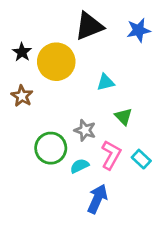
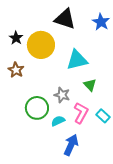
black triangle: (89, 26) -> (65, 19), turned 40
blue star: (138, 30) -> (101, 22), turned -30
cyan triangle: (106, 82) -> (77, 60), size x1.6

